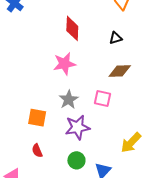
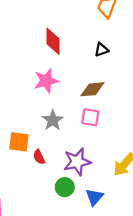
brown diamond: (120, 71) -> (92, 89), moved
purple star: (77, 127) -> (77, 162), moved
red semicircle: (37, 151) -> (39, 157), moved

